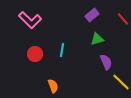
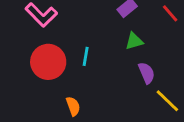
red circle: (35, 54) -> (48, 62), size x1.6

